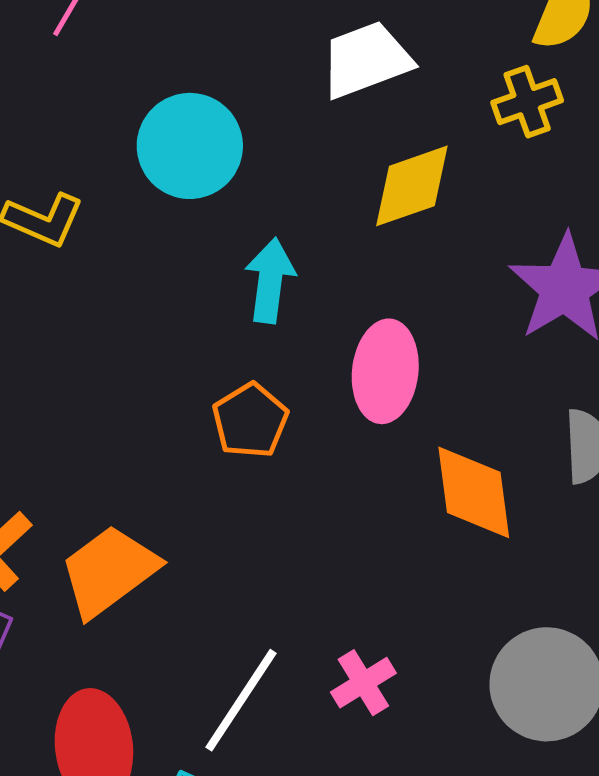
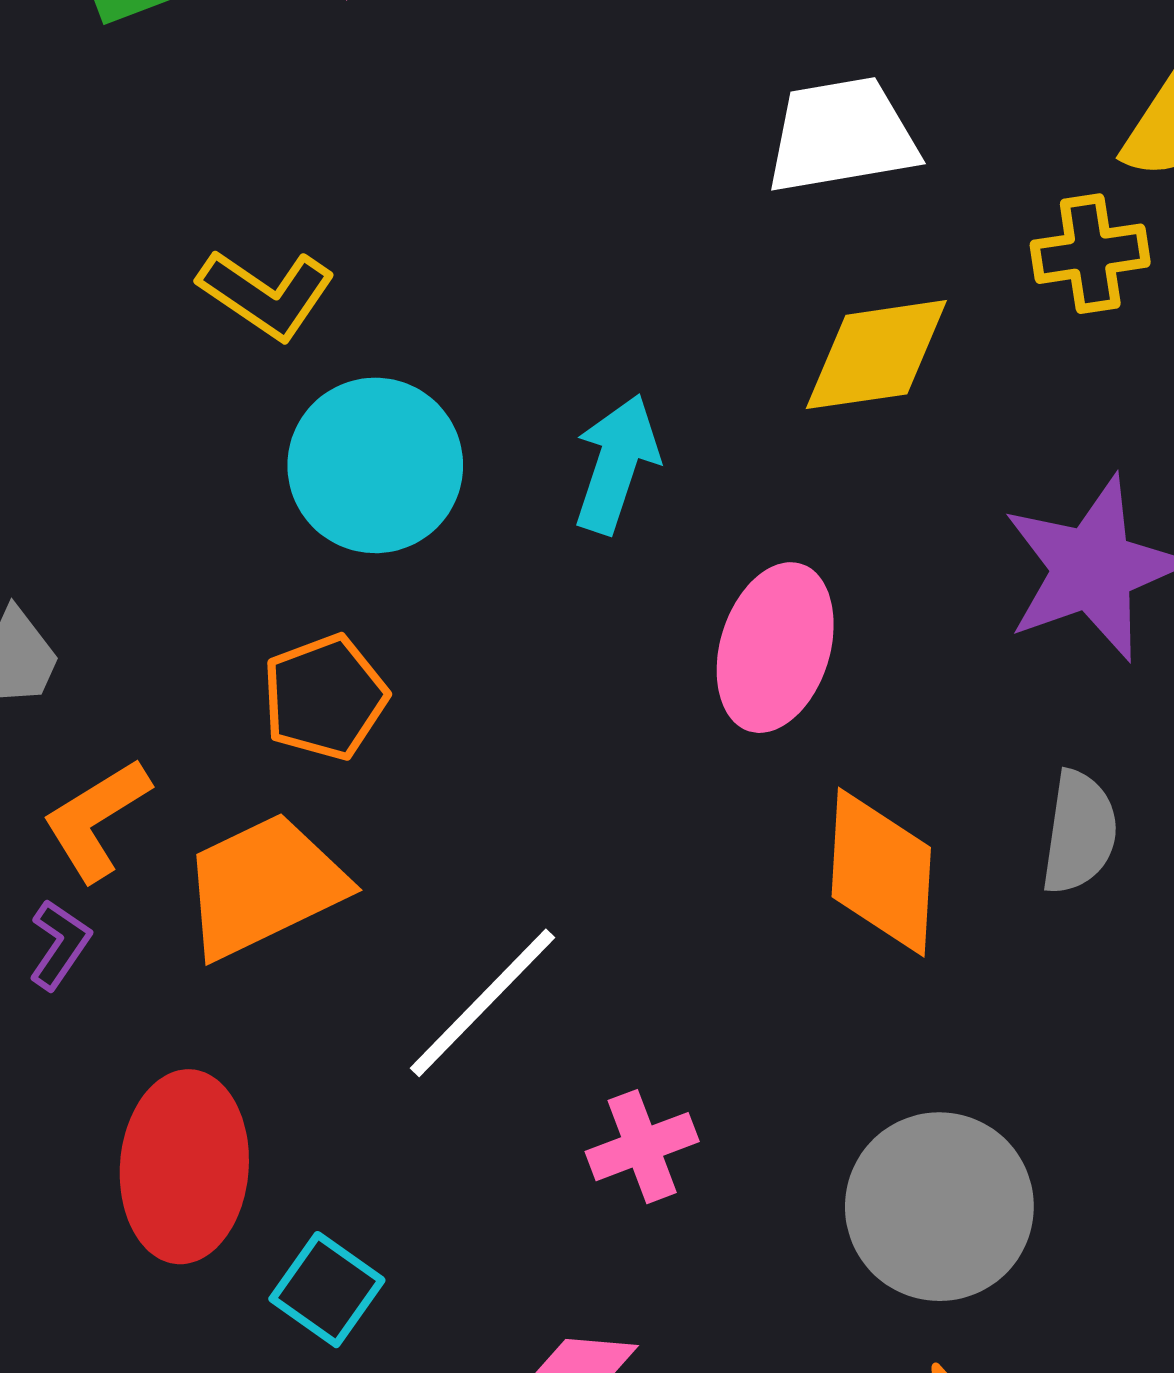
cyan circle: (190, 146) -> (375, 465), moved
orange pentagon: (250, 420) -> (325, 697), moved
white line: (241, 700) -> (482, 1003), moved

